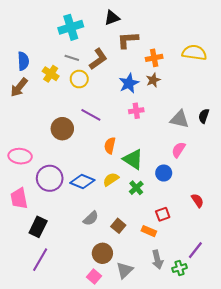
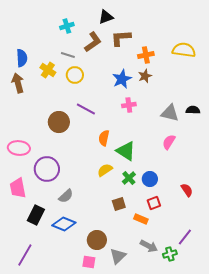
cyan cross: (71, 27) -> (67, 26), size x0.6
brown L-shape: (98, 59) -> (93, 42), moved
brown arrow: (19, 87) -> (18, 83), turned 126
black semicircle: (204, 116) -> (193, 110), turned 72
blue circle: (164, 173) -> (150, 179), moved
blue diamond: (82, 181) -> (64, 224), moved
gray semicircle: (91, 218) -> (66, 196), moved
brown square: (118, 226) -> (119, 204), moved, turned 32
purple line: (40, 260) -> (25, 255), moved
gray arrow: (157, 260) -> (149, 246), turned -48
pink square: (94, 277) -> (89, 262), turned -32

